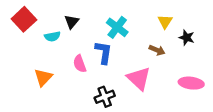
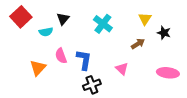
brown arrow: (157, 50) -> (138, 44), turned -56
blue L-shape: (104, 52) -> (84, 60), moved
pink semicircle: (80, 64) -> (61, 56), moved
pink triangle: (139, 79) -> (122, 69), size x0.6

